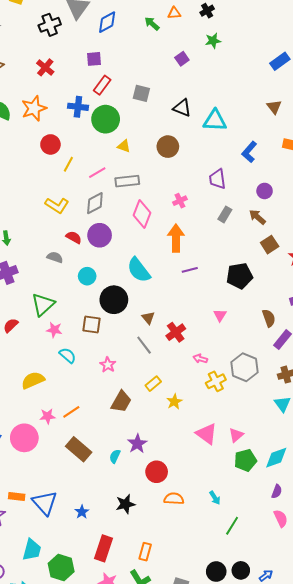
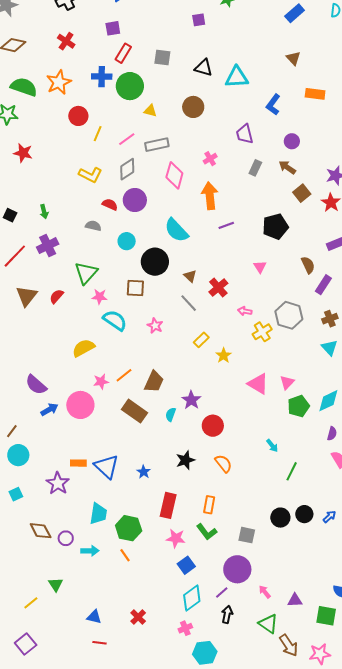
purple square: (182, 59) -> (199, 20), turned 32
cyan semicircle: (68, 355) -> (115, 320), size x1.4
brown trapezoid: (121, 402) -> (154, 382), moved
orange semicircle: (174, 499) -> (223, 463), moved, turned 54

